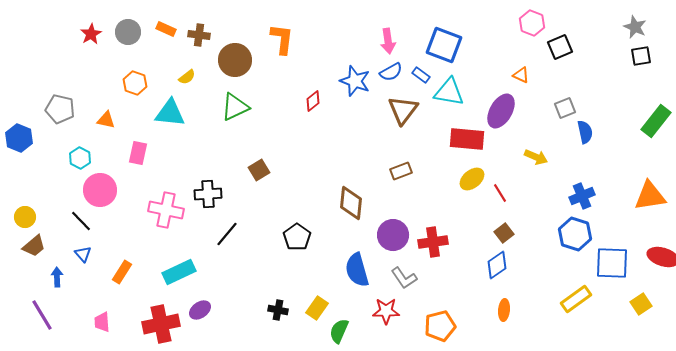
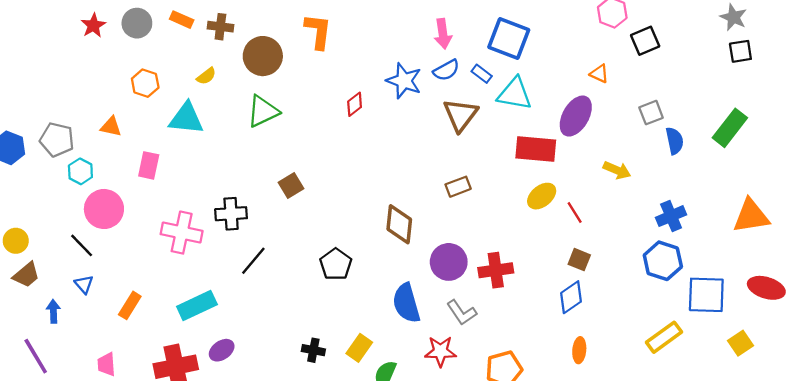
gray pentagon: (60, 109) -> (57, 140), moved
green rectangle: (656, 121) -> (730, 128), moved
brown square: (504, 233) -> (579, 260), turned -30

